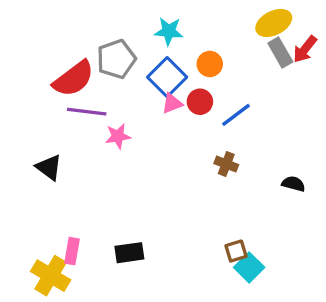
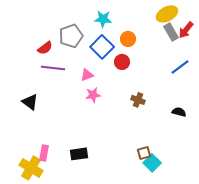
red semicircle: (74, 79) -> (45, 48), size x0.6
pink triangle: (172, 103) -> (87, 75), moved
blue line: (236, 115) -> (180, 67), moved
pink star: (118, 136) -> (93, 95), moved

